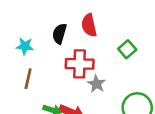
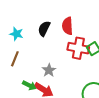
red cross: (80, 64) -> (78, 48), moved
gray star: (96, 84) -> (49, 70), moved

